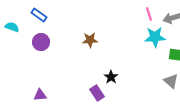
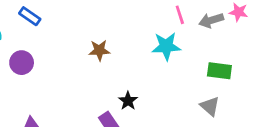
cyan star: (155, 37) -> (166, 46), moved
purple circle: (41, 42) -> (22, 63), moved

